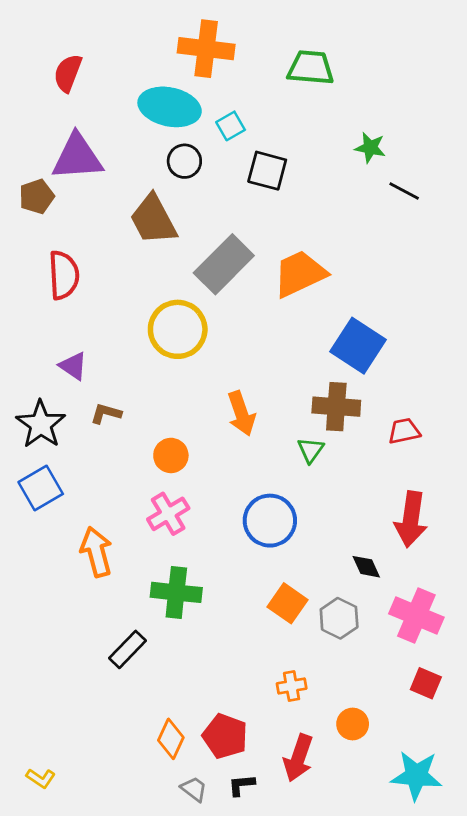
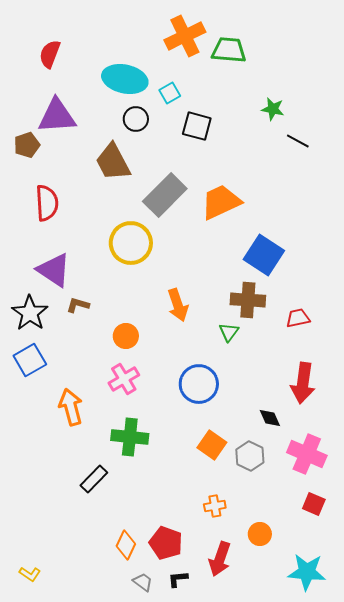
orange cross: (206, 49) -> (185, 36), moved, turned -33
purple triangle: (73, 366) -> (54, 270), size x1.6

